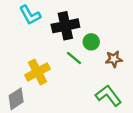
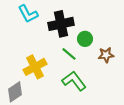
green L-shape: (108, 96) -> (74, 81), moved

